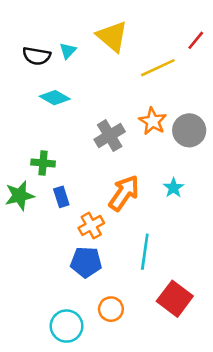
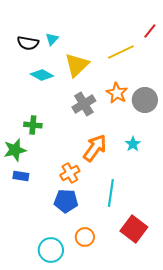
yellow triangle: (112, 36) -> (77, 65), moved, turned 36
blue rectangle: (61, 197) -> (21, 176), moved, turned -63

